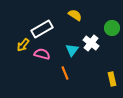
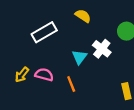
yellow arrow: (23, 45) -> (22, 75), moved
pink semicircle: (42, 54) -> (44, 75), moved

